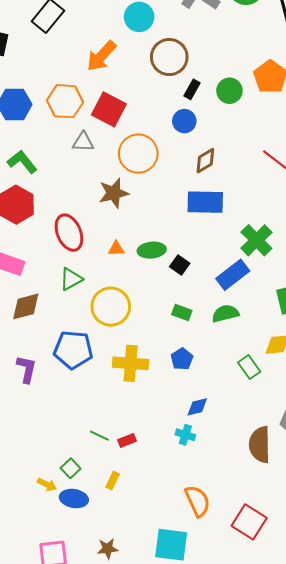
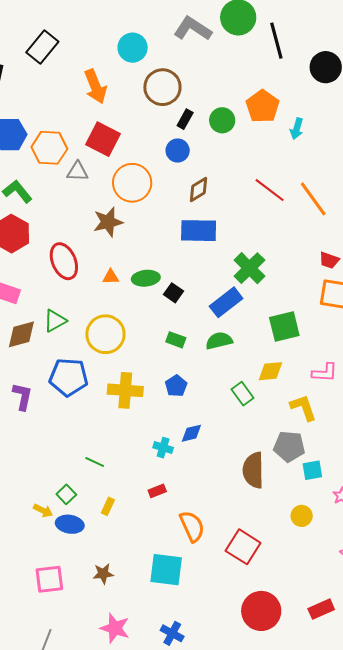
orange arrow: (101, 56) -> (95, 86), turned -64
orange hexagon: (65, 101) -> (49, 148), moved
green triangle: (71, 279) -> (55, 321), moved
cyan cross: (185, 435) -> (163, 448), moved
red rectangle: (127, 440) -> (157, 491), moved

